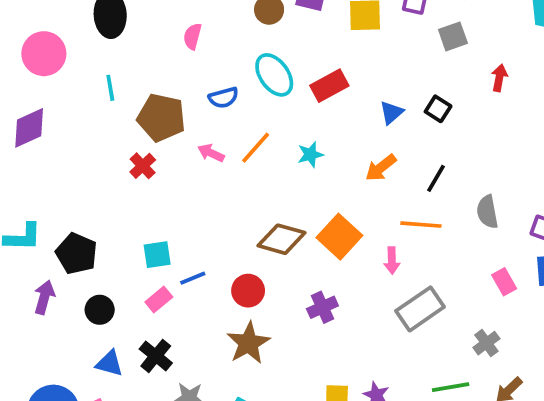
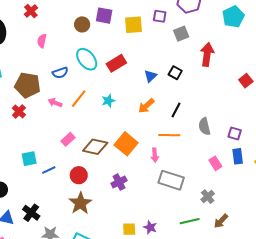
red arrow: (499, 78) -> (207, 54), size x1.6
pink rectangle: (159, 299) -> (68, 139), moved
gray rectangle: (420, 309) -> (171, 180), turned 55

